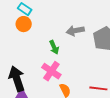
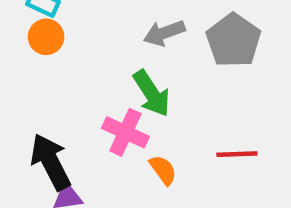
green arrow: (54, 47) -> (152, 93), moved, size x1.5

